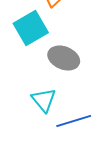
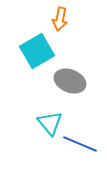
blue line: (74, 121) -> (80, 144), turned 40

